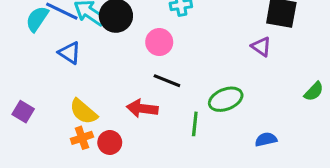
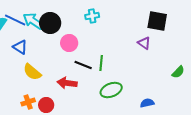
pink circle: (159, 42) -> (69, 43), moved
green ellipse: (226, 99) -> (111, 90), moved
yellow semicircle: (83, 112) -> (32, 72), moved
green line: (195, 124) -> (101, 63), moved

